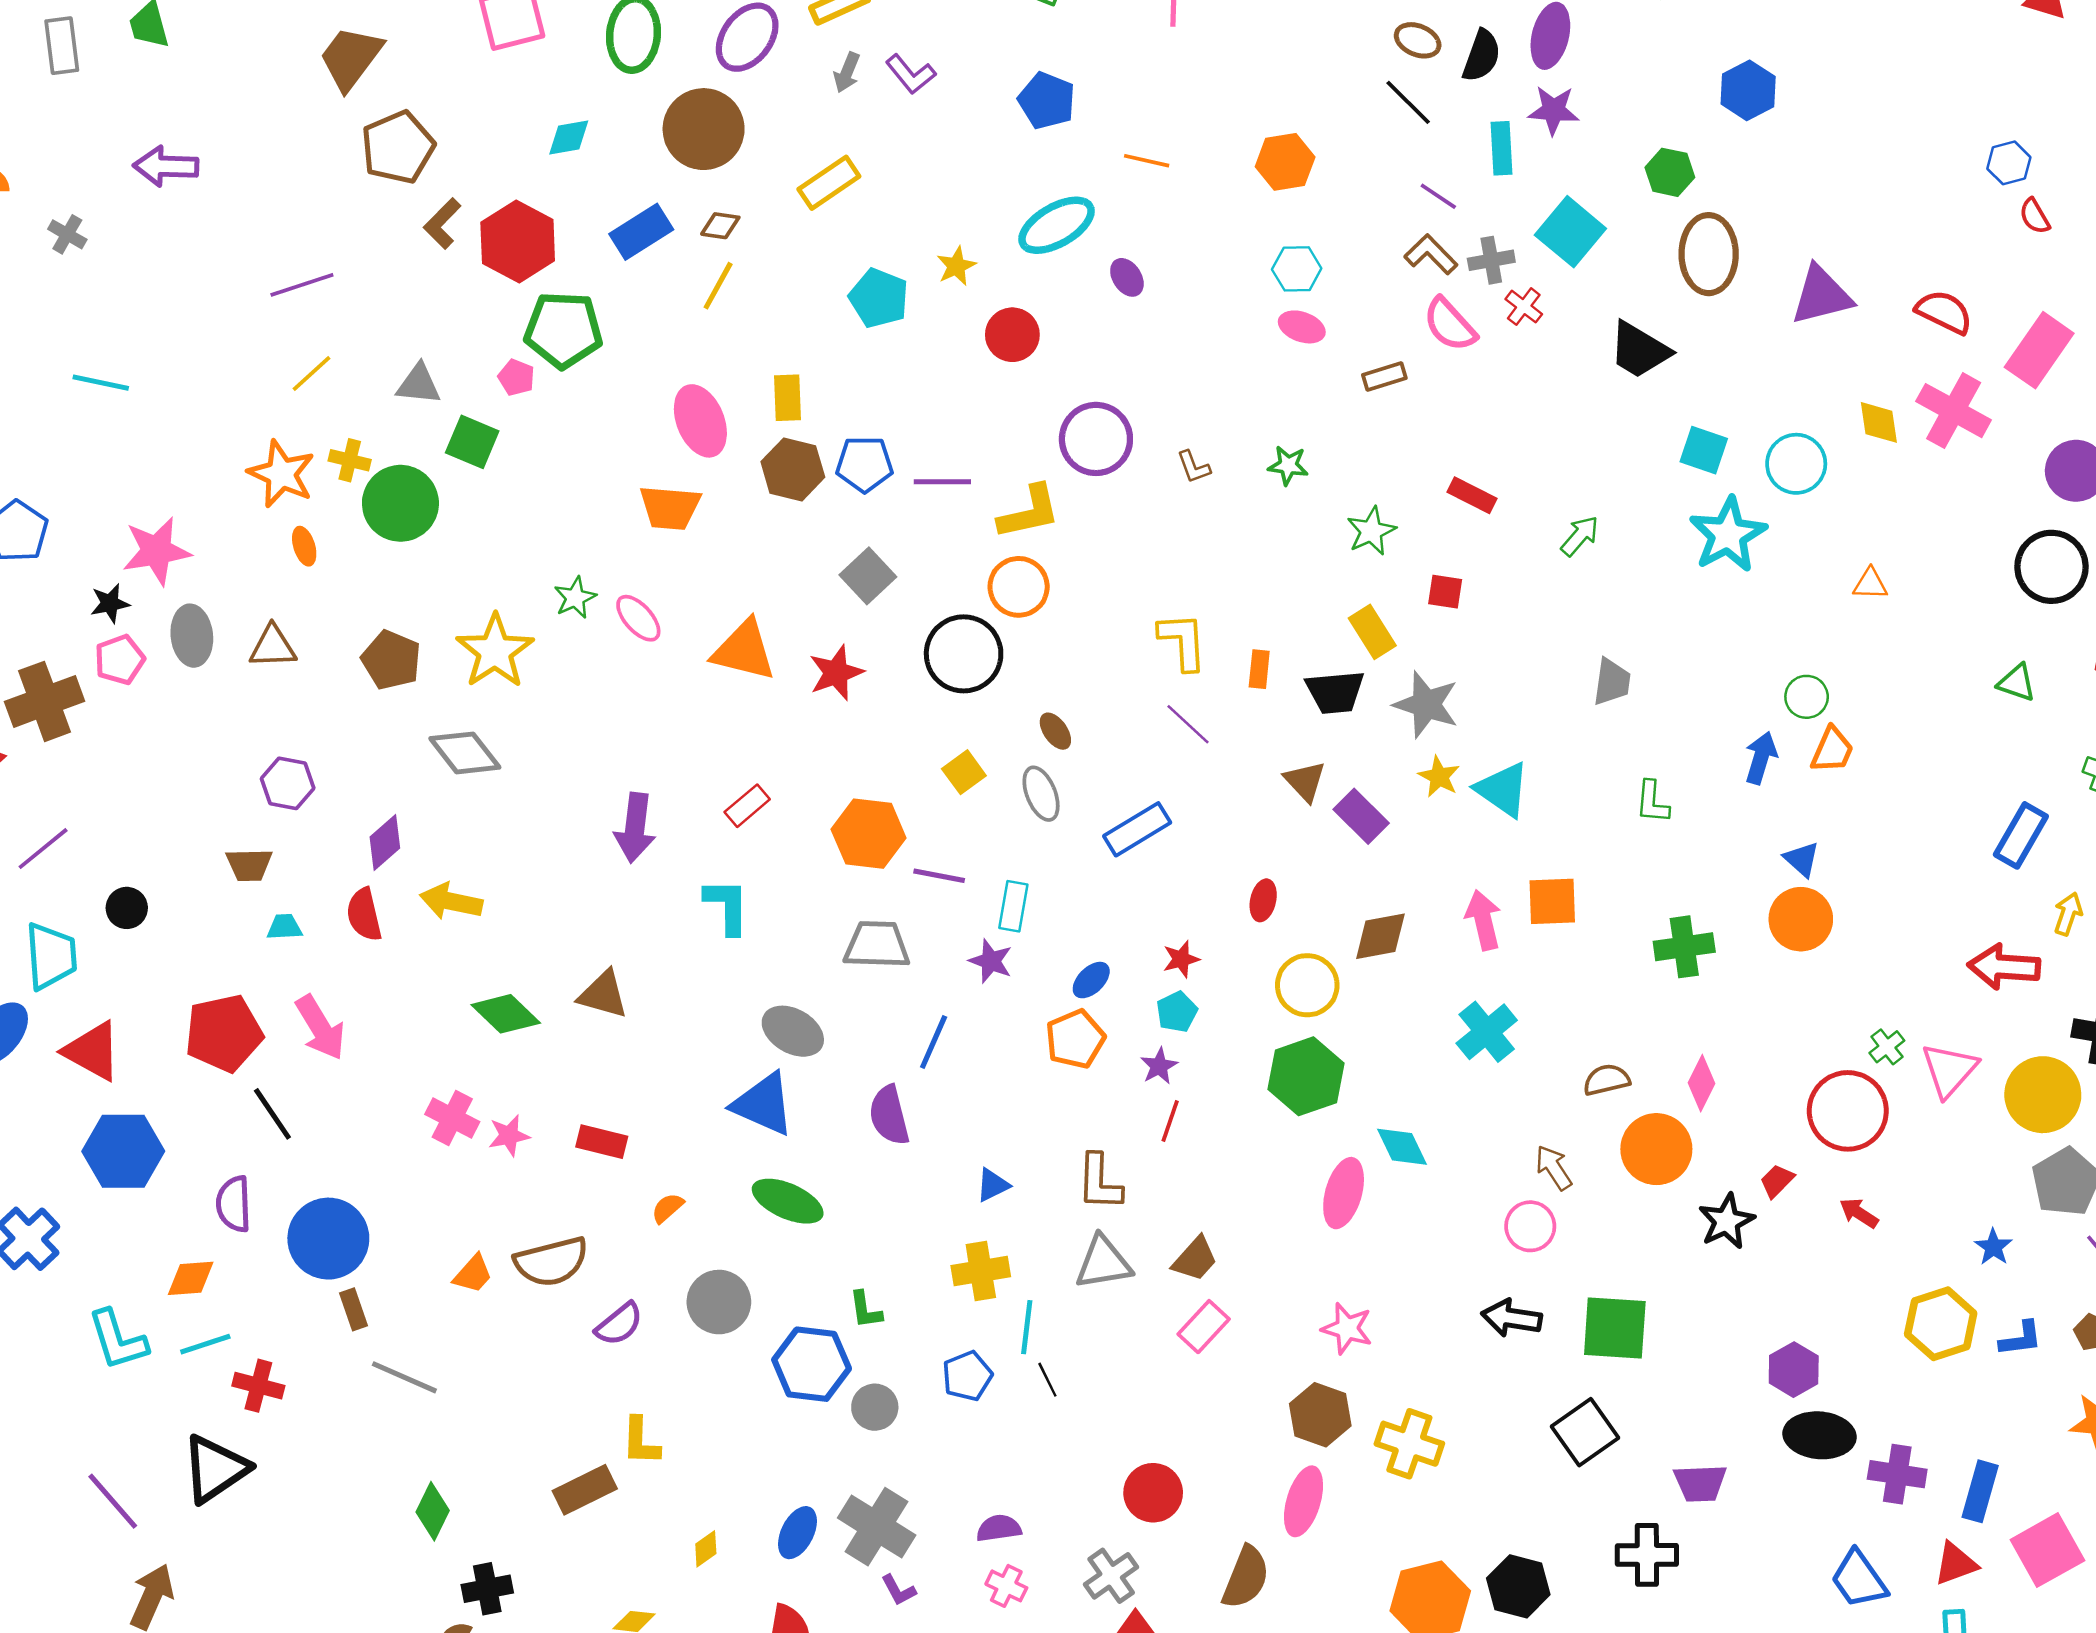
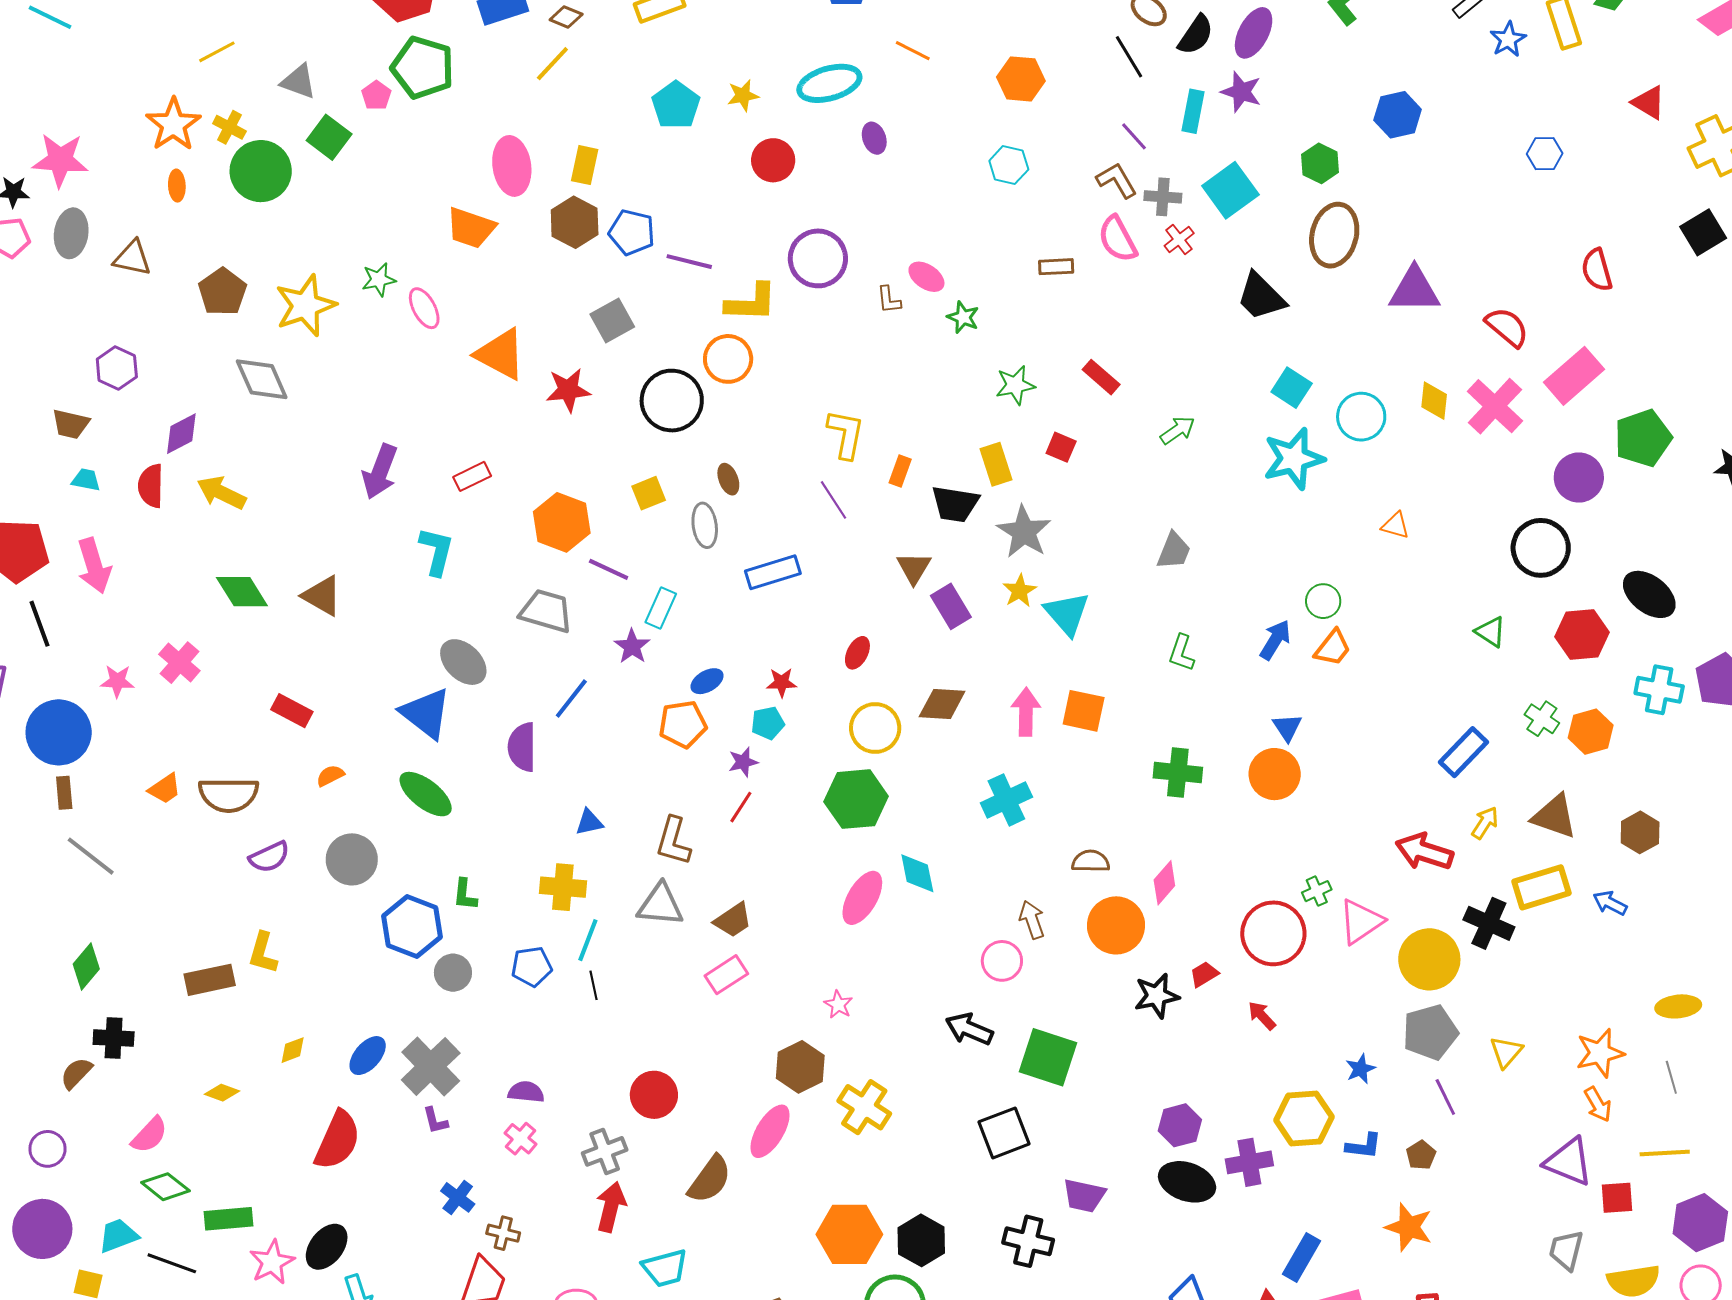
blue hexagon: (2009, 163) -> (1545, 154), moved
red semicircle: (2035, 216) -> (1597, 270), size x1.4
pink ellipse: (1302, 327) -> (926, 277), moved
pink star: (509, 1135) -> (117, 681), moved
pink star: (1347, 1328) -> (838, 1005), size x0.7
purple cross: (1897, 1474) -> (1249, 1162), moved, turned -33

